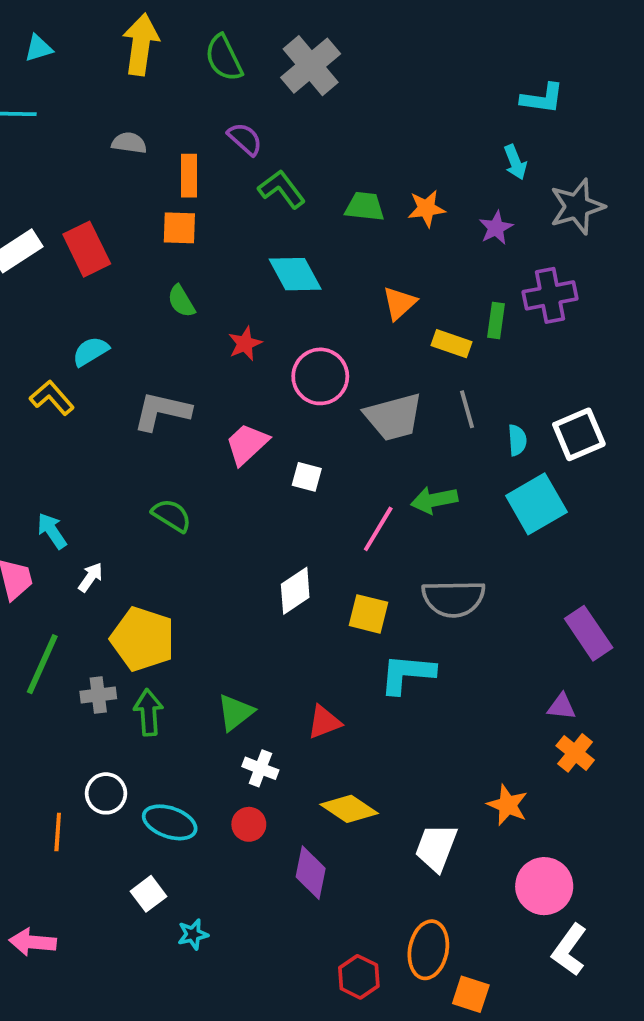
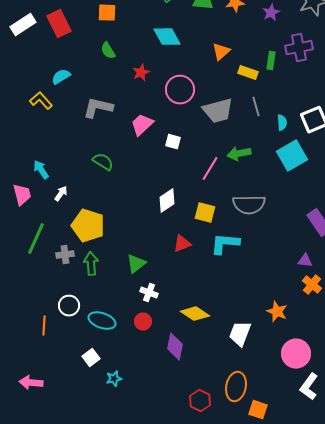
red triangle: (324, 722) -> (182, 244), moved

